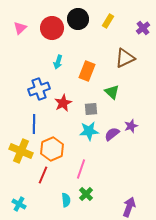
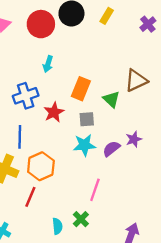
brown triangle: (125, 58) -> (136, 80), moved
orange rectangle: (87, 71) -> (81, 89), moved
pink line: (81, 169) -> (95, 190), moved

